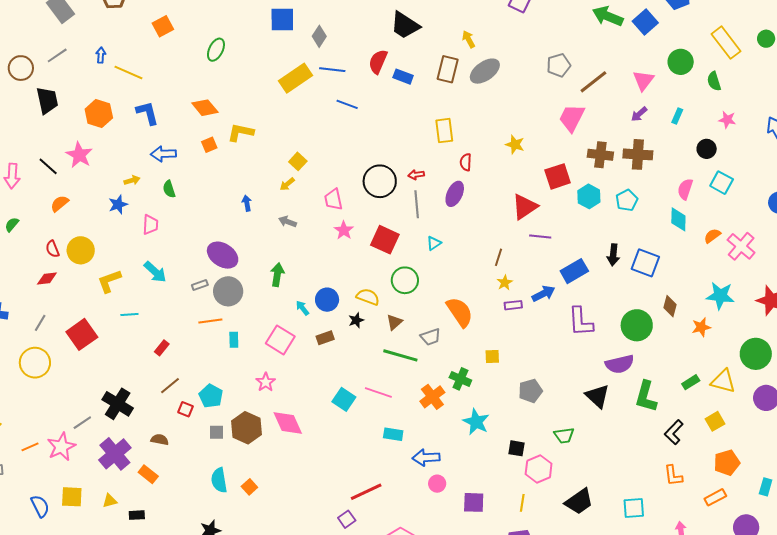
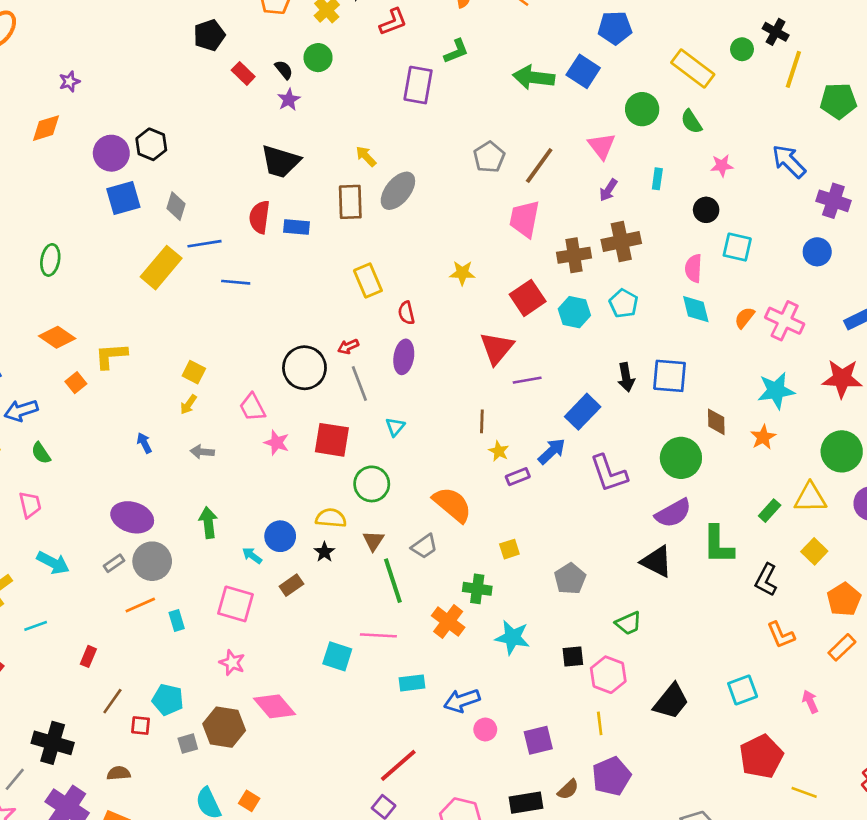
green line: (400, 355) -> (393, 581), turned 72

